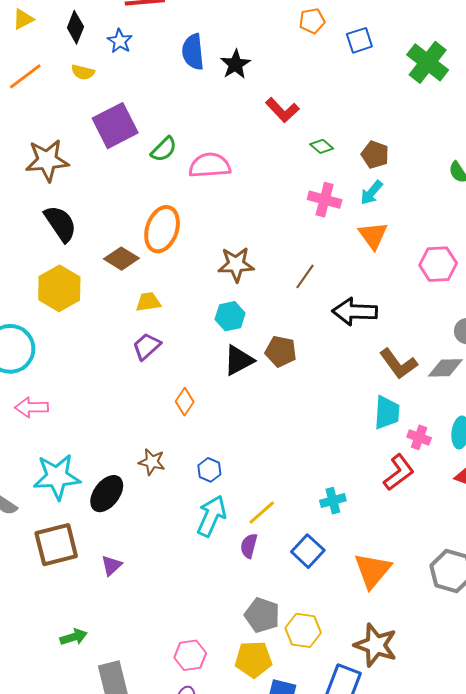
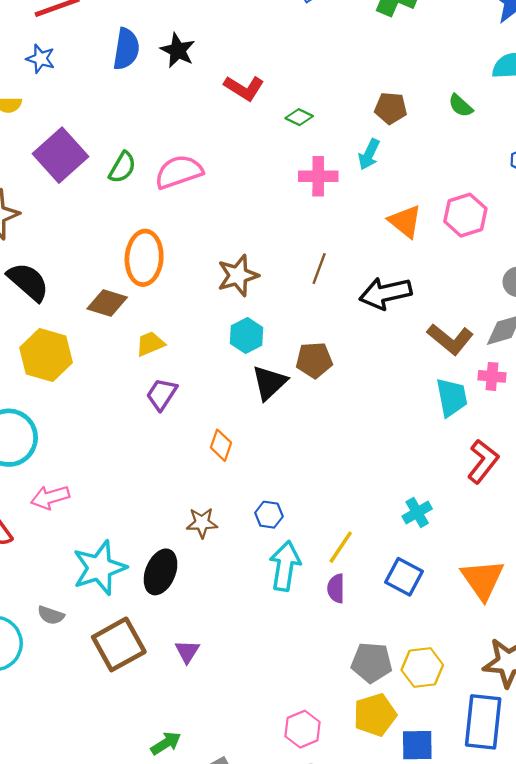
blue semicircle: (193, 52) -> (126, 49), turned -150
brown pentagon: (375, 155) -> (391, 108), moved
orange triangle: (373, 236) -> (405, 221), moved
pink cross: (419, 437) -> (492, 376), moved

